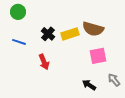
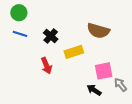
yellow rectangle: (70, 34) -> (74, 52), moved
blue line: (19, 42) -> (20, 34), moved
pink square: (98, 56) -> (104, 71), moved

